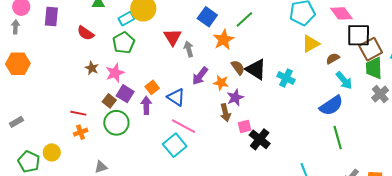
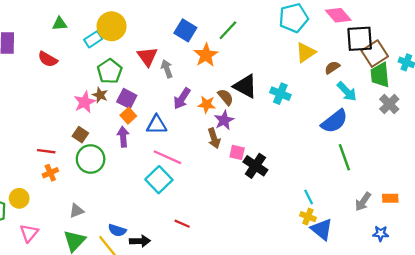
green pentagon: (124, 43) -> (110, 71), moved
brown star: (92, 68) -> (100, 95), moved
brown semicircle: (238, 68) -> (226, 97), moved
purple square: (125, 94) -> (127, 99), moved
blue triangle: (176, 97) -> (157, 125), turned -30
pink square: (244, 126) -> (237, 152), turned 32

